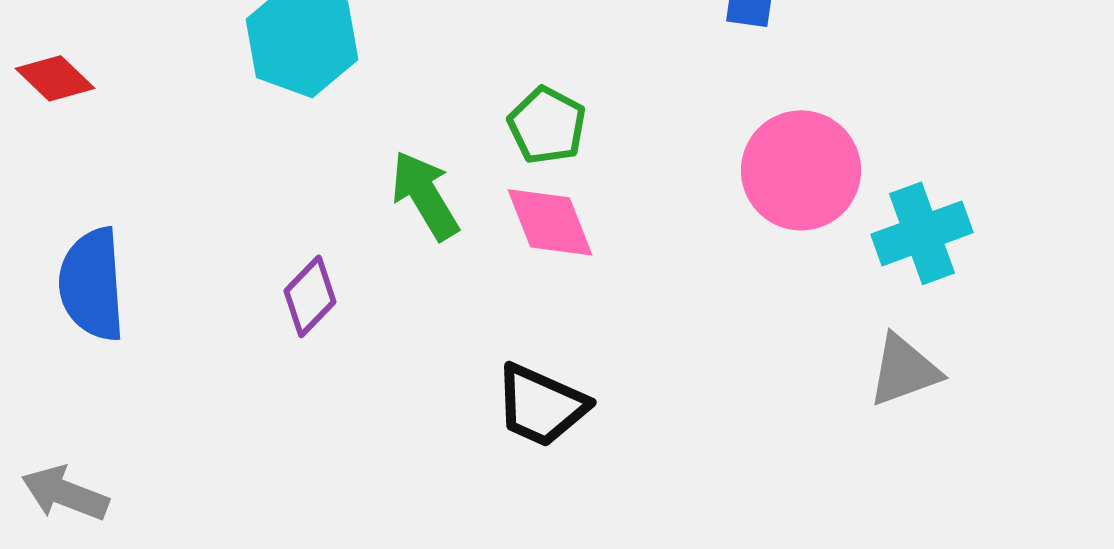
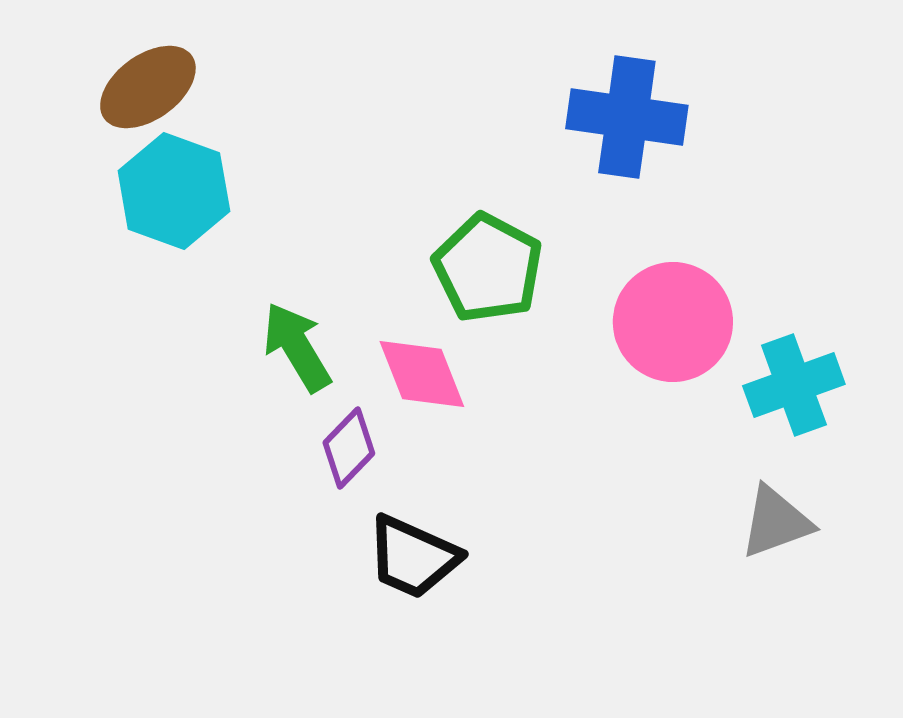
green pentagon: (547, 125) -> (488, 268), moved, size x1.4
purple diamond: (310, 296) -> (349, 448), moved

